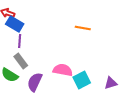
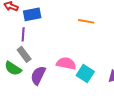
blue rectangle: (15, 24) -> (32, 14), moved, turned -42
cyan square: (82, 80) -> (85, 73), turned -30

